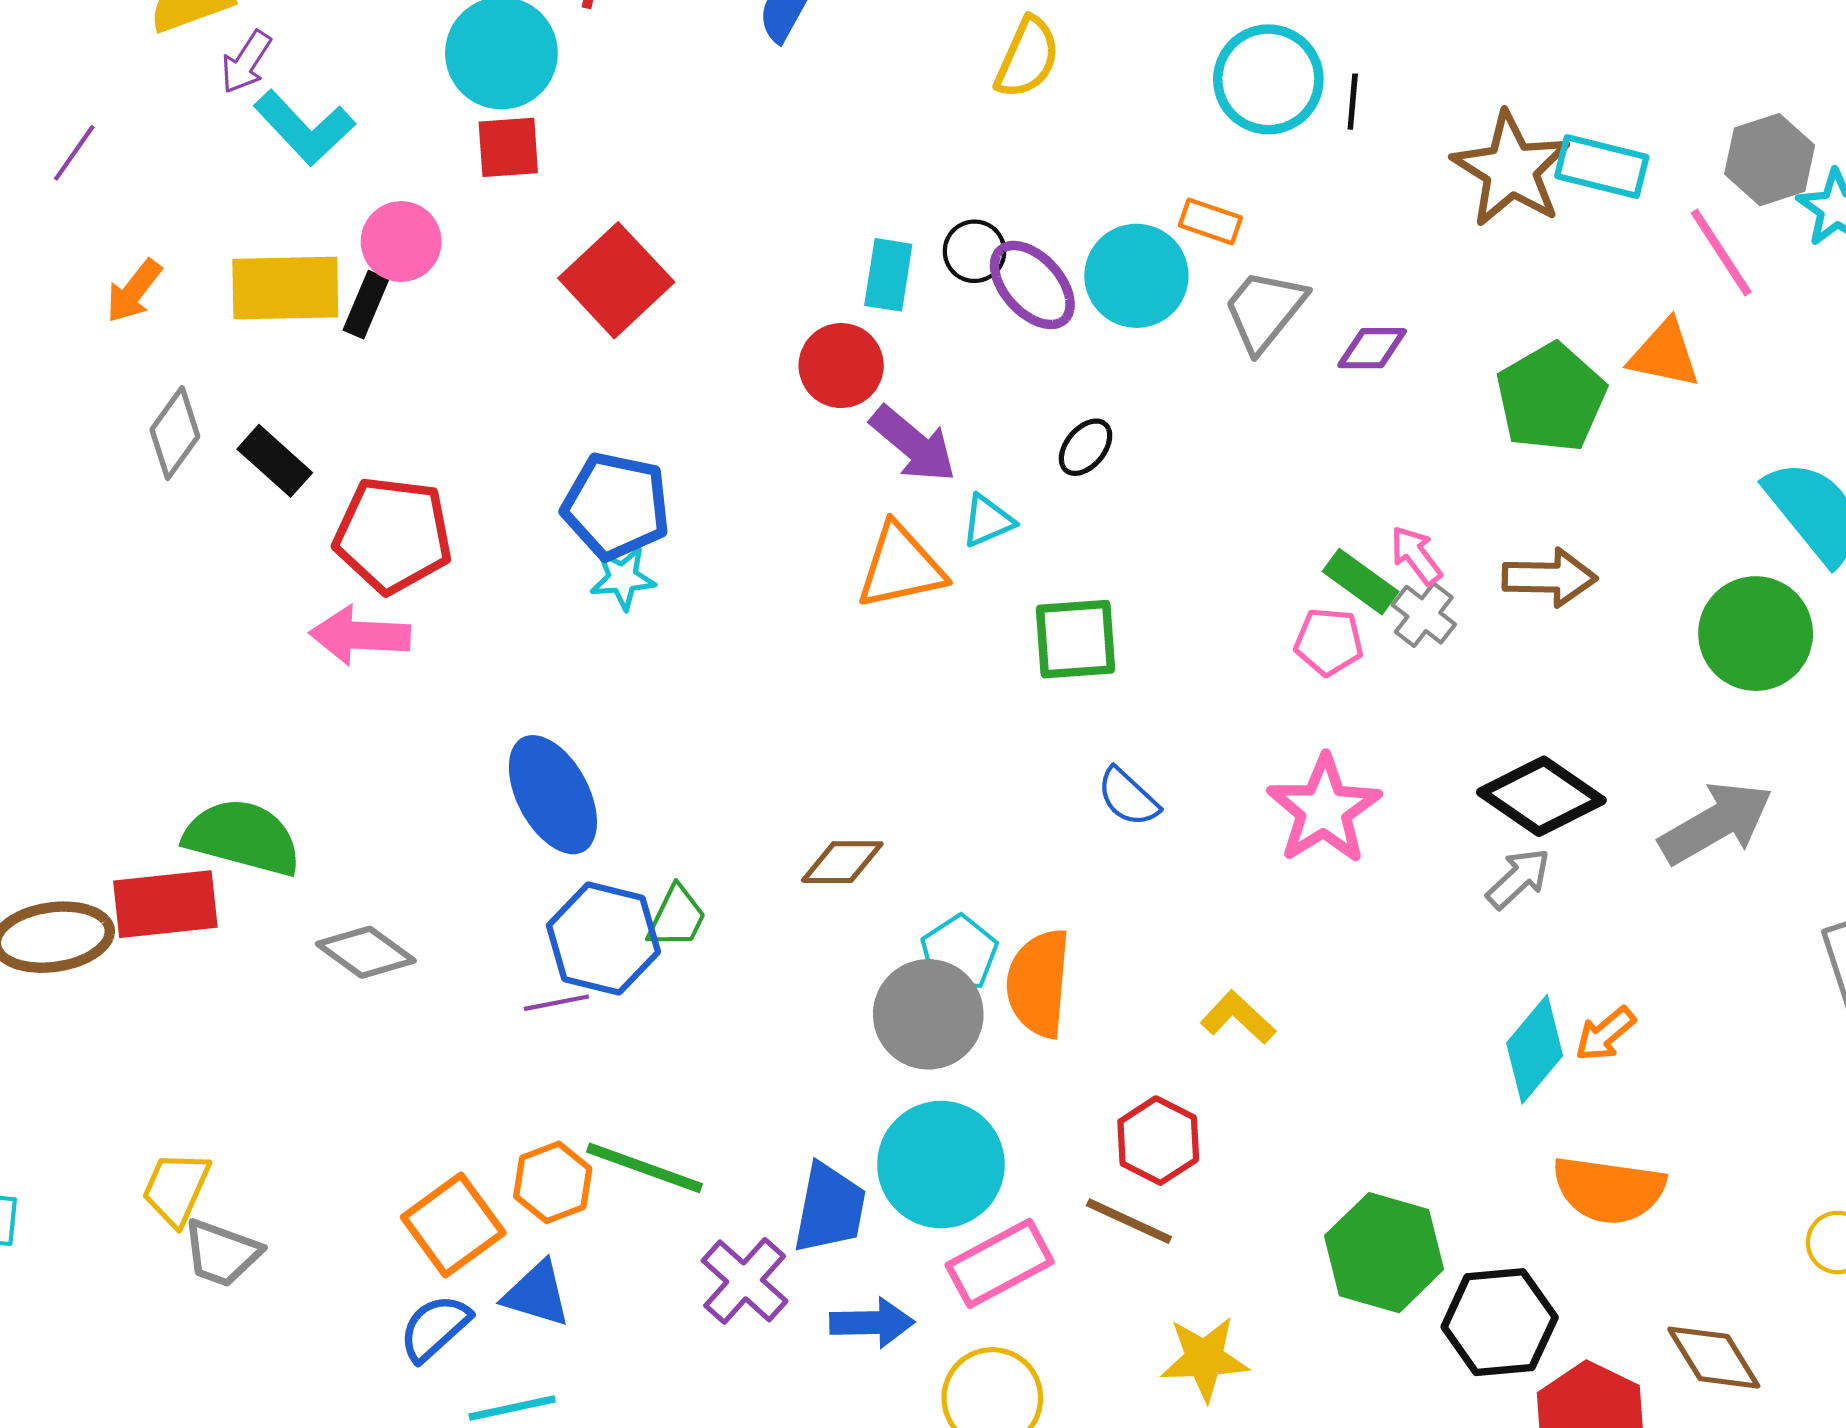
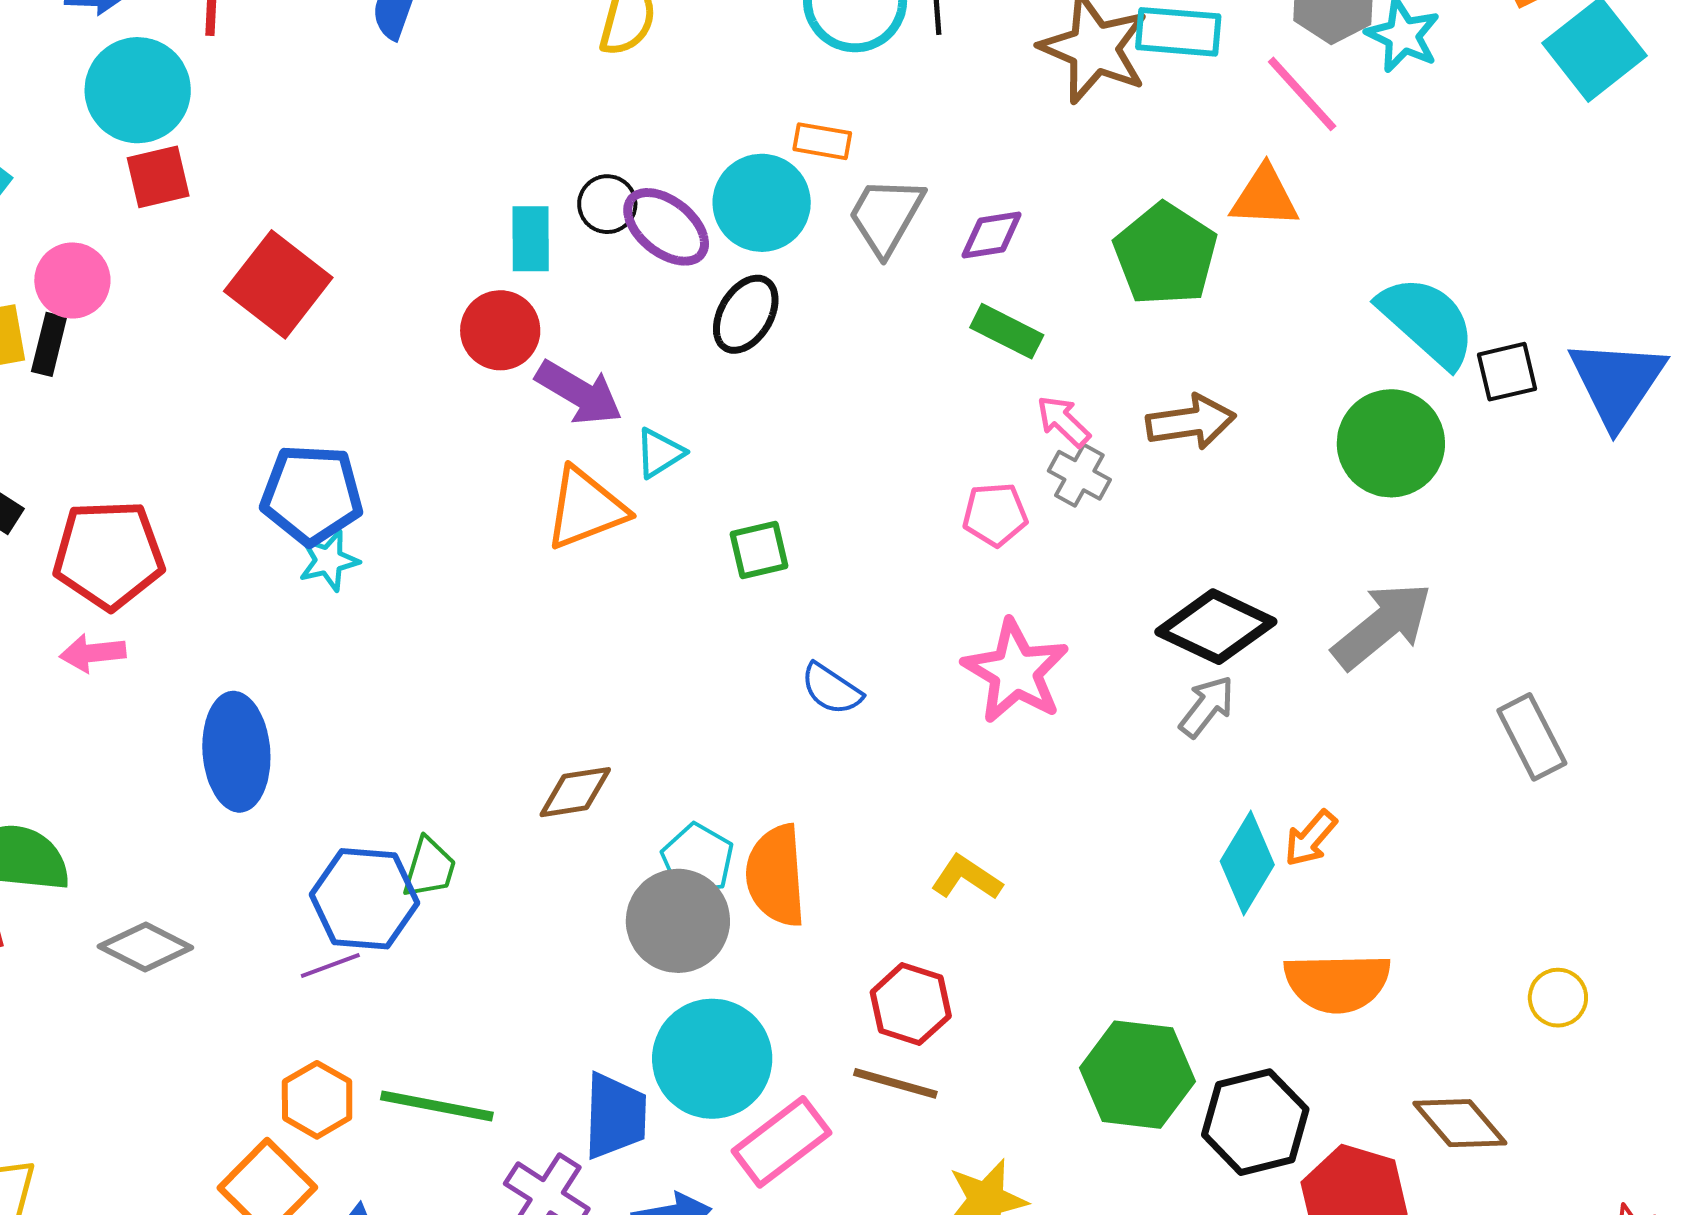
black ellipse: (1086, 447) -> (746, 314), moved, size x1.4
green rectangle: (1361, 582) -> (1007, 331), moved
pink arrow: (360, 635) -> (93, 653), size x0.7
green square: (1075, 639) -> (759, 550), size x0.7
blue ellipse: (553, 795) -> (236, 752), moved, turned 33
orange hexagon: (553, 1182) -> (317, 1100), moved

